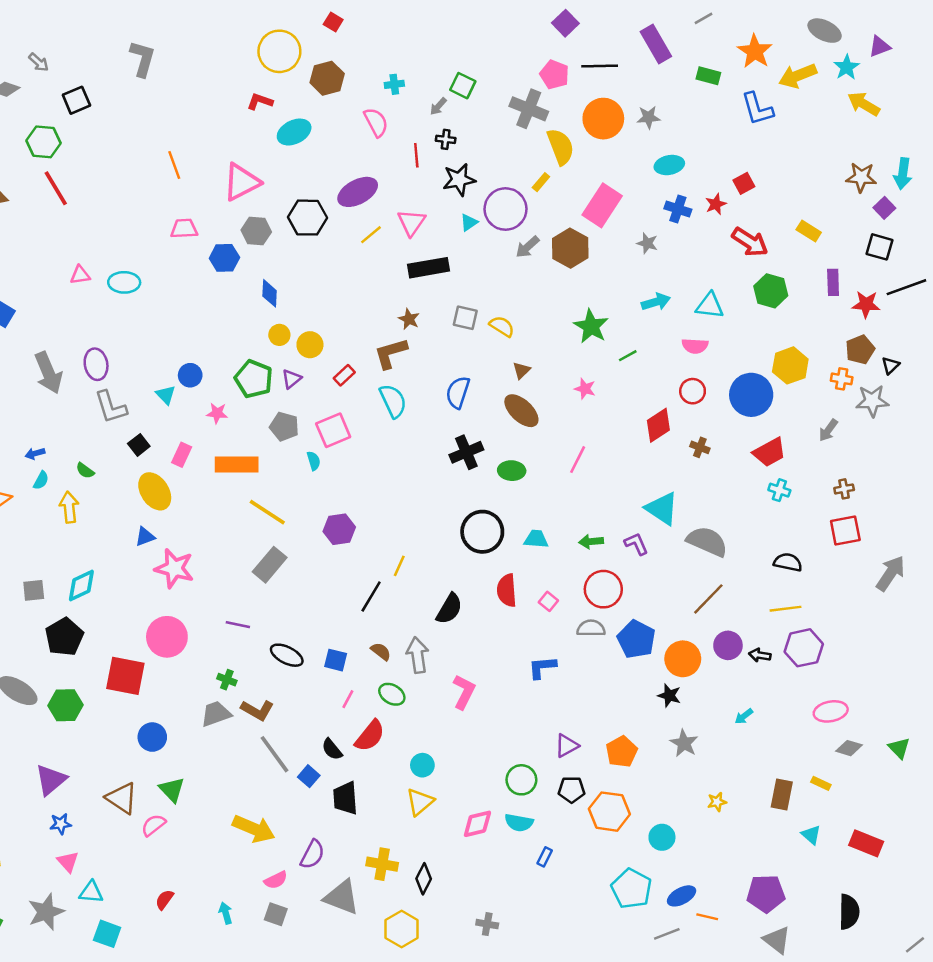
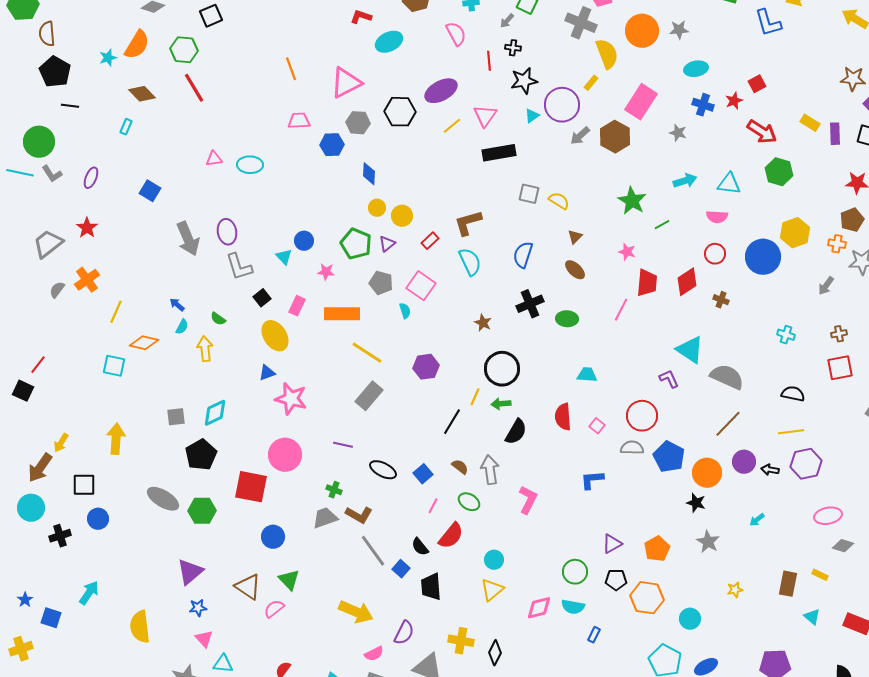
purple rectangle: (833, 282) -> (835, 134), moved
brown star: (409, 319) -> (483, 323), moved
brown ellipse: (521, 411) -> (575, 270), size x0.7
pink square: (333, 430) -> (421, 286), turned -32
red trapezoid: (770, 452) -> (647, 283), moved, turned -56
blue arrow: (35, 453) -> (177, 305), turned 56
black circle: (482, 532) -> (502, 369), moved
green arrow: (591, 541) -> (501, 404), moved
blue square: (336, 660) -> (423, 474), turned 36

